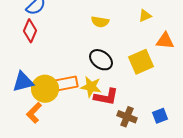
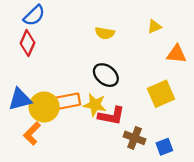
yellow square: (141, 62) -> (161, 94), moved
blue square: (160, 116) -> (164, 147), moved

